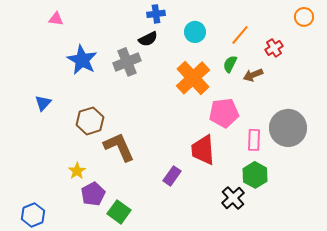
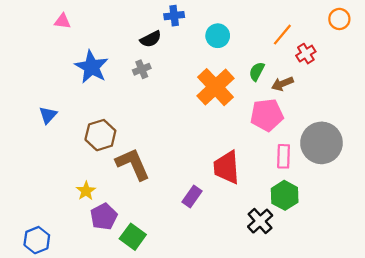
orange line: (240, 35) -> (282, 35), moved
black semicircle: (148, 39) -> (151, 39), moved
gray cross: (127, 62) -> (142, 69), size x0.6
pink pentagon: (224, 113) -> (267, 115), moved

